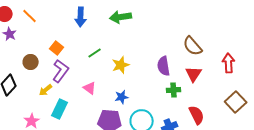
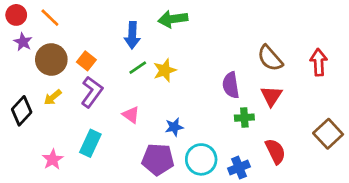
blue arrow: (81, 17) -> (132, 35), moved
brown circle: (31, 62) -> (51, 60), moved, size x1.5
red arrow: (229, 63) -> (319, 62), moved
yellow star: (121, 65) -> (165, 70), moved
yellow arrow: (46, 90) -> (53, 97), moved

